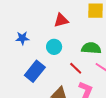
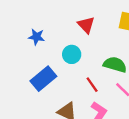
red triangle: (61, 20) -> (86, 25), turned 49

